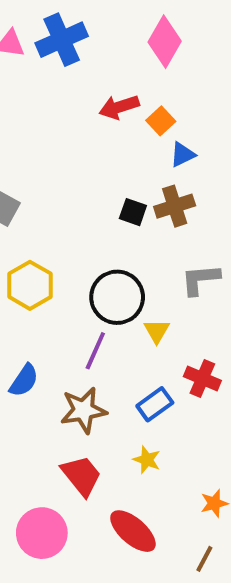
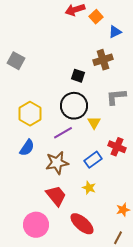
blue triangle: (183, 155) -> (115, 32), moved
black square: (133, 212) -> (78, 76), moved
yellow hexagon: (30, 285) -> (30, 114), moved
purple line: (95, 351) -> (63, 133), turned 36

